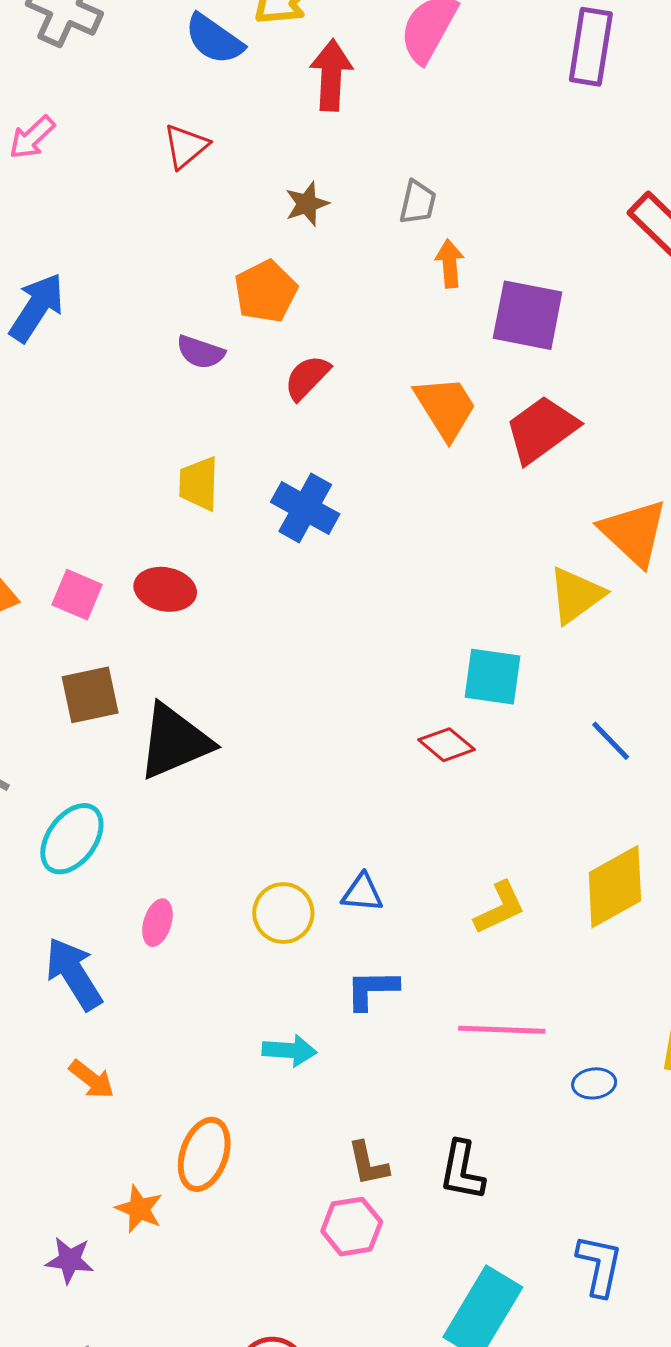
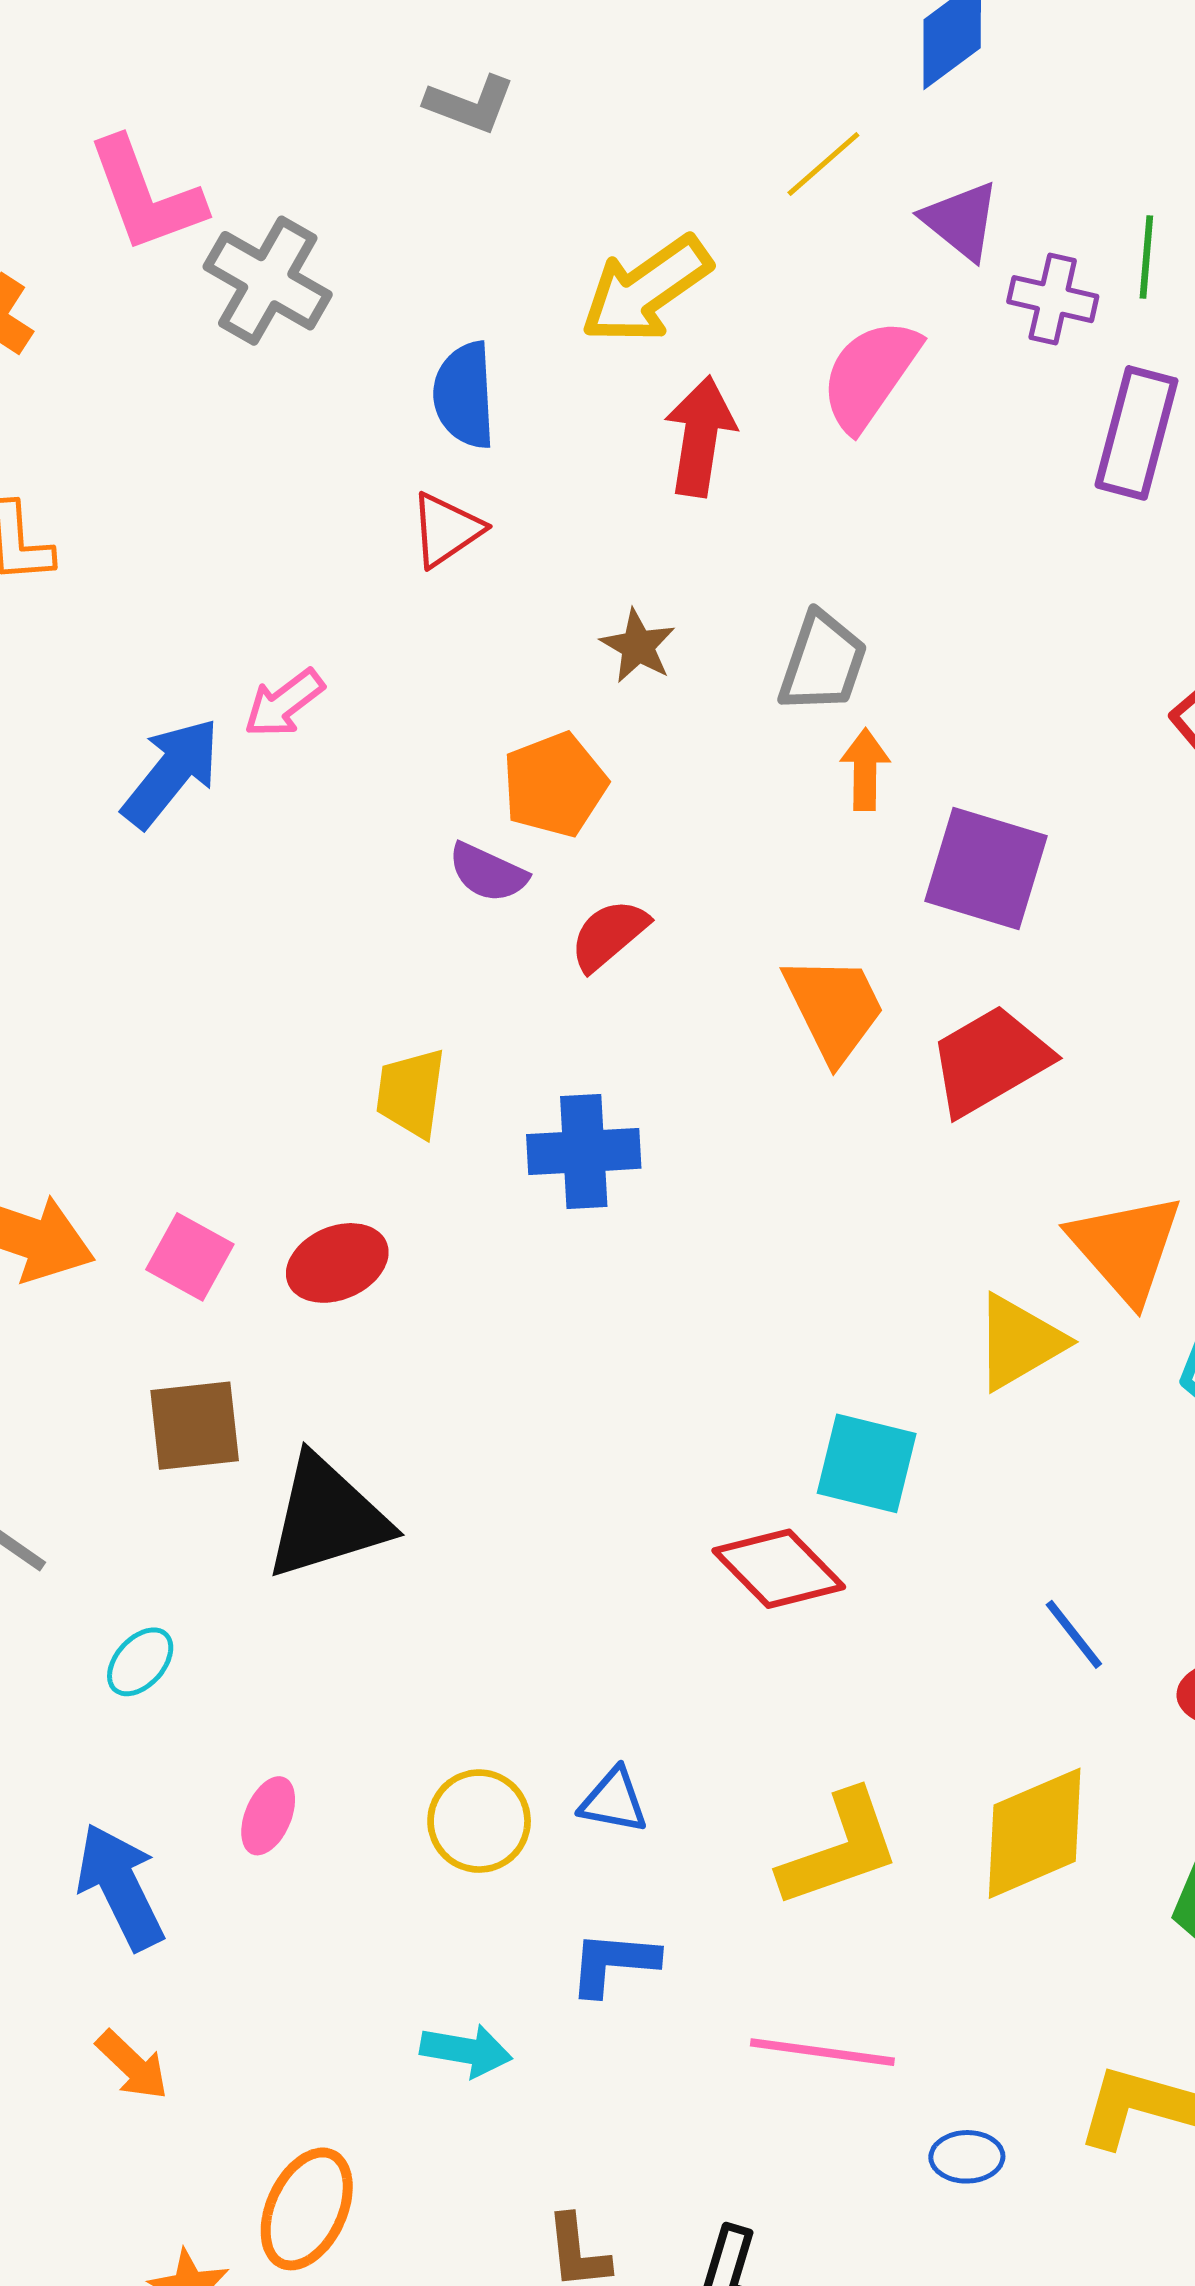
blue semicircle: (214, 39) -> (464, 395), moved, turned 46
pink arrow: (32, 137) -> (284, 703), moved
gray trapezoid: (418, 202) -> (823, 662), size x1.4
brown star: (307, 204) -> (638, 646), turned -30
purple semicircle: (200, 352) -> (488, 873), moved
blue cross: (305, 508) -> (584, 1151), turned -38
red ellipse: (165, 589) -> (337, 1263), turned -40
blue line: (611, 741) -> (1074, 1634), moved
red diamond: (447, 745) -> (779, 1569), size x1.4
cyan ellipse: (72, 839) -> (140, 1662), size x0.6
yellow L-shape: (500, 908) -> (840, 1849), size x1.4

